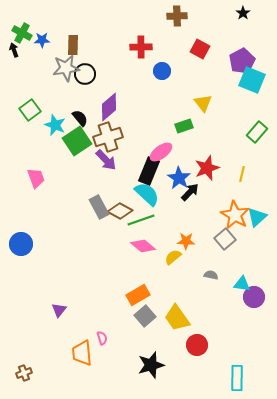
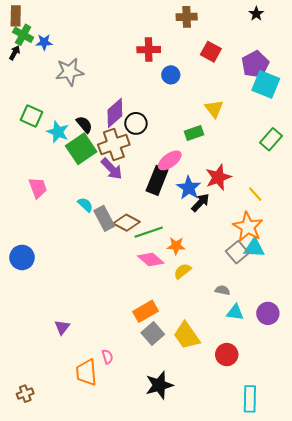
brown rectangle: (73, 45) -> (16, 16), moved
black arrow: (14, 50) -> (15, 53), turned 48
black circle: (85, 74) -> (136, 123), moved
green square: (30, 110) -> (31, 116), turned -30
yellow line: (242, 174) -> (255, 194), moved, turned -56
cyan semicircle: (147, 194) -> (85, 205), moved, size x0.6
cyan triangle: (257, 217) -> (254, 248), moved, turned 45
orange star: (186, 241) -> (176, 246), moved
cyan triangle: (242, 284) -> (235, 312), moved
red circle: (197, 345) -> (227, 355), moved

